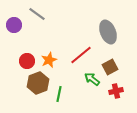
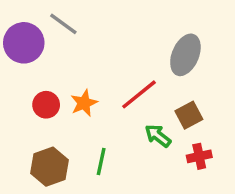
purple circle: (14, 25) -> (24, 43), size x1.5
gray ellipse: (108, 32) -> (185, 55), turned 45
brown hexagon: (38, 83) -> (50, 167), moved

